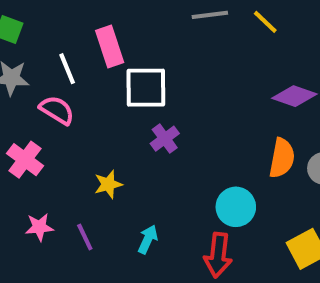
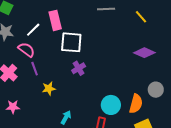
yellow line: (265, 22) -> (141, 17), moved
white line: (67, 69) -> (33, 30), turned 63
orange semicircle: (282, 158) -> (136, 104), moved
purple line: (85, 237) -> (35, 69), moved

